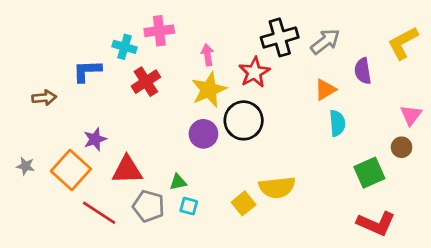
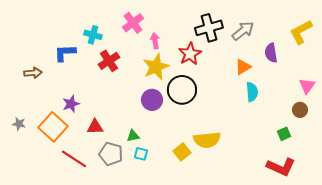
pink cross: (159, 31) -> (133, 23), moved, turned -30
red triangle: (127, 170) -> (95, 127), size x0.7
green square: (369, 173) -> (284, 134), moved, size x0.6

